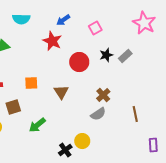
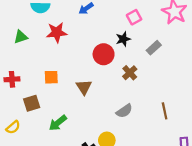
pink square: (95, 28) -> (134, 17), moved
red star: (52, 41) -> (57, 32), moved, turned -30
black star: (106, 55) -> (123, 39), moved
brown cross: (103, 95) -> (130, 73), moved

